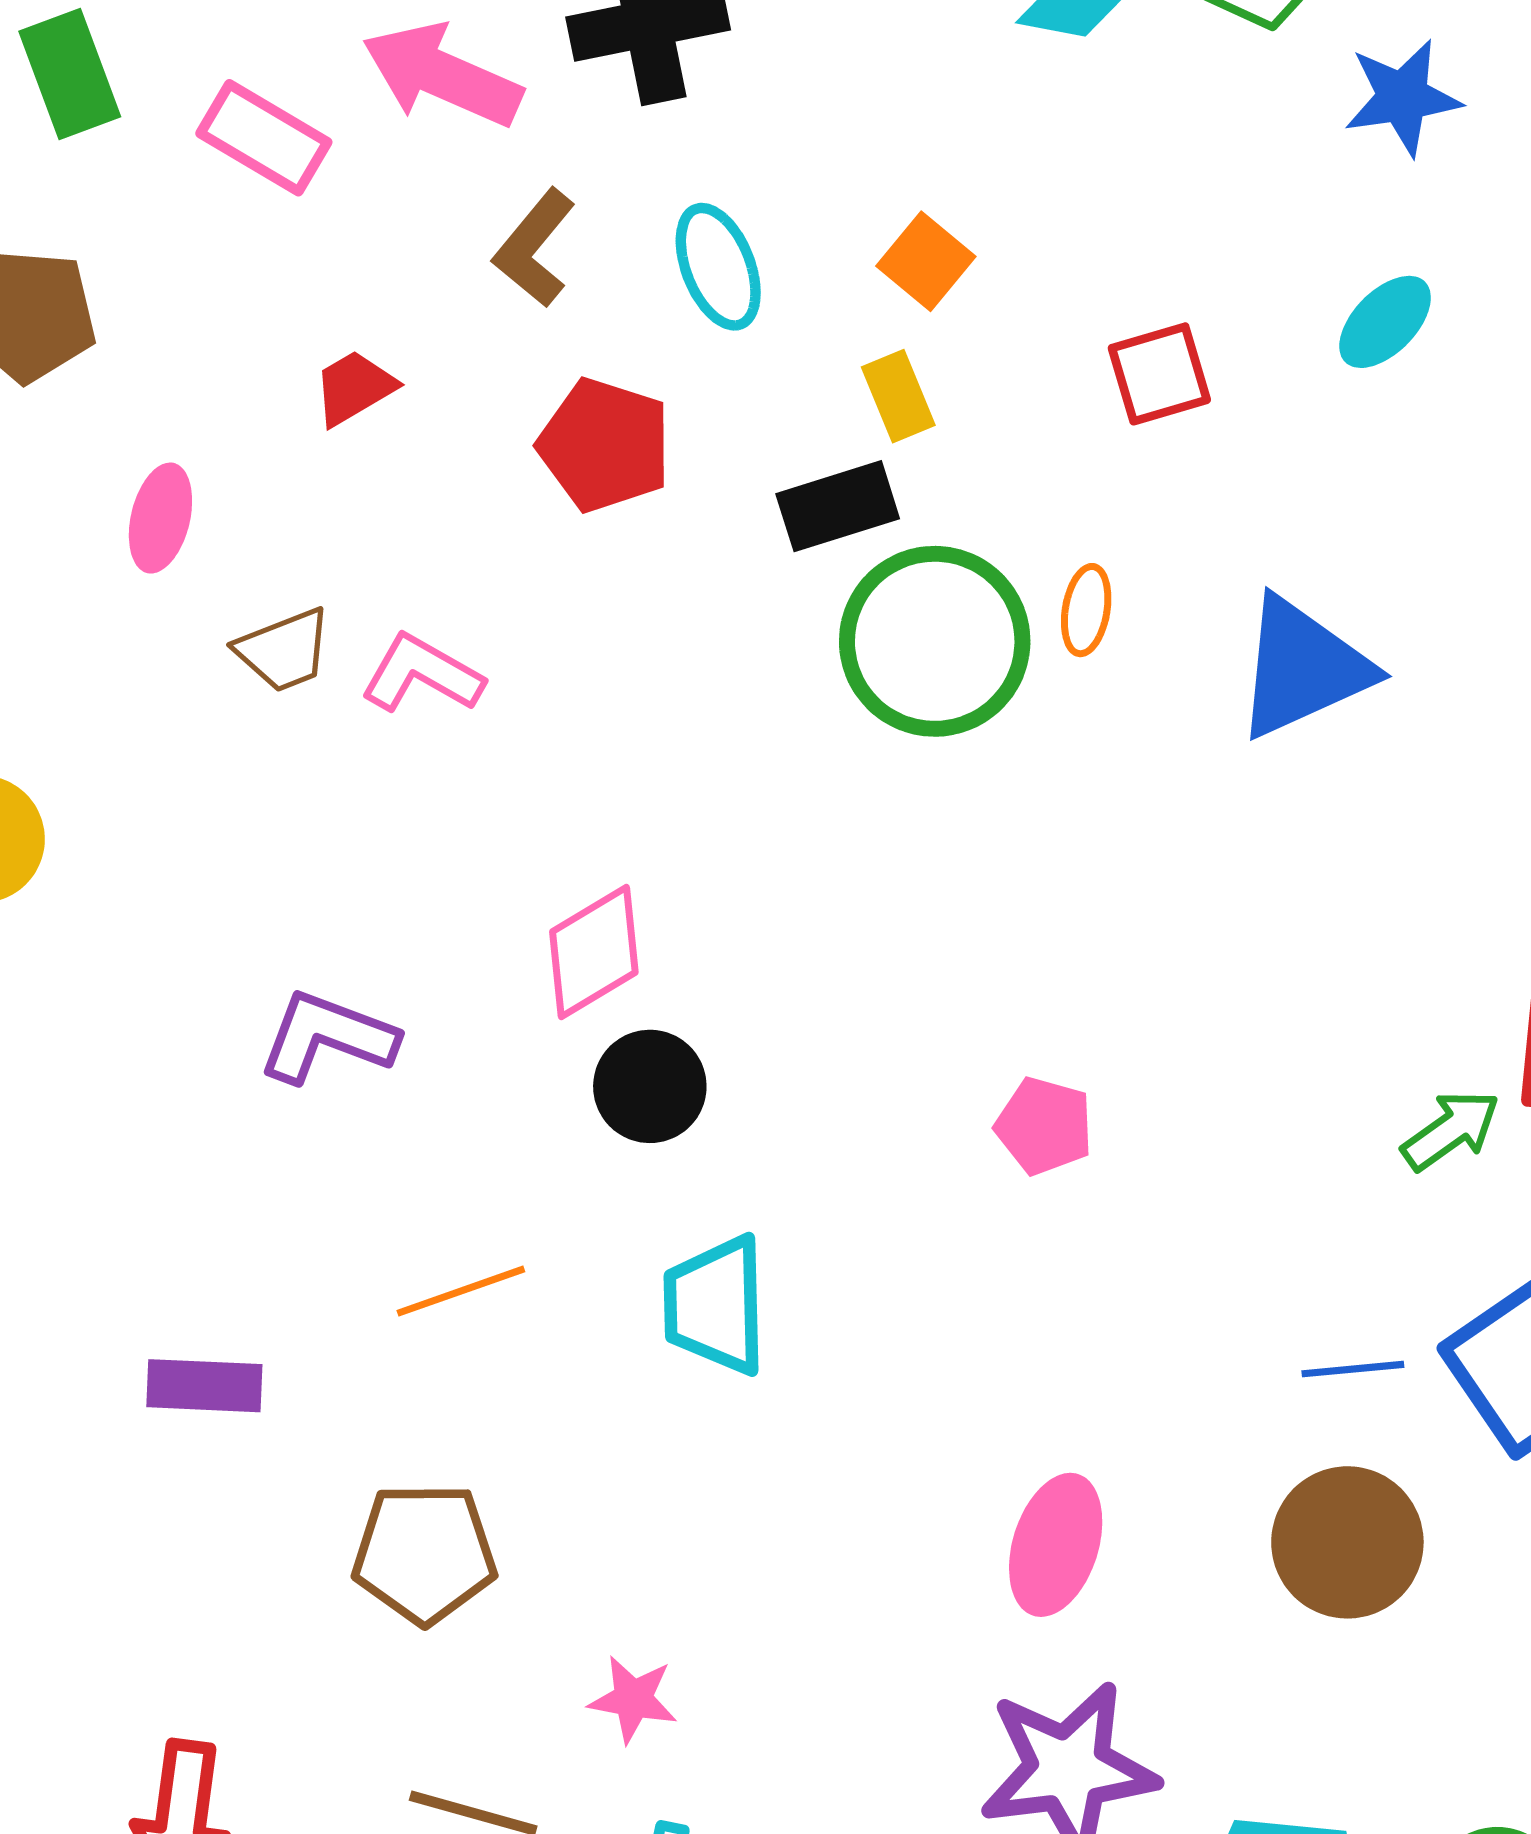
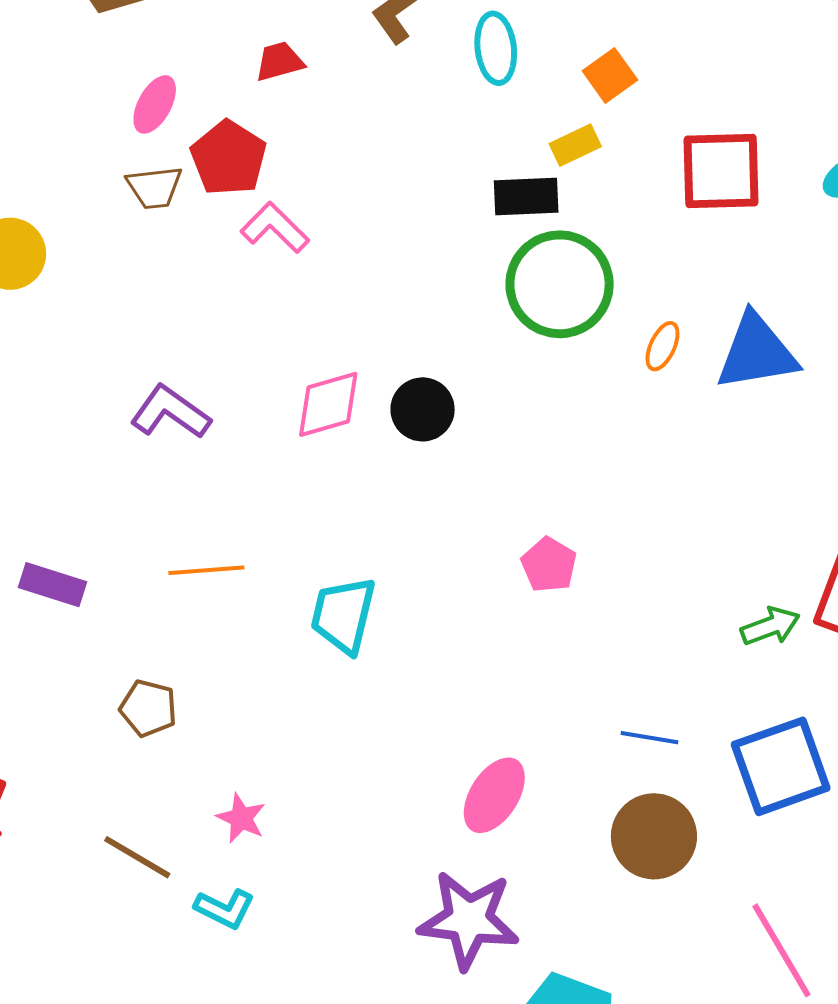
red square: (1159, 374) -> (721, 171), size x1.5
yellow rectangle: (898, 396) -> (575, 145), turned 72
red pentagon: (605, 445) -> (229, 158), moved
orange ellipse: (1086, 610) -> (663, 346), moved
brown trapezoid: (284, 650) -> (154, 187), moved
black circle: (650, 1086) -> (423, 409), moved
blue line: (1353, 1369) -> (650, 738), moved
brown pentagon: (424, 1553) -> (148, 708), size x0.7

